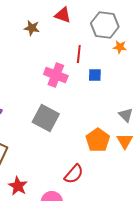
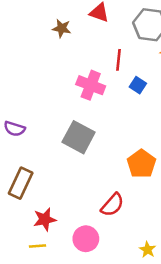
blue square: (95, 75) -> (138, 85), turned 32
red star: (18, 186) -> (45, 219), turned 30

